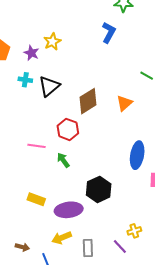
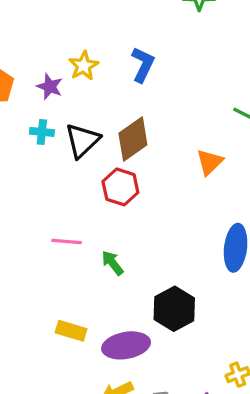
blue L-shape: (109, 32) -> (143, 65), moved
brown diamond: (88, 101) -> (133, 139), moved
red hexagon: (68, 129) -> (120, 187), moved

